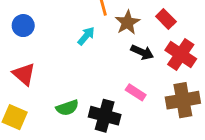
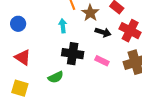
cyan arrow: (86, 36) -> (63, 26), turned -40
black cross: (105, 116) -> (73, 54), moved

